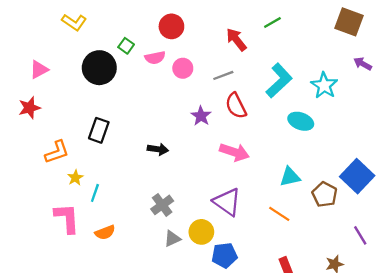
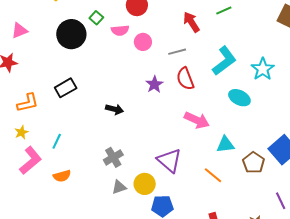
black rectangle: (99, 130) -> (66, 88), turned 35
pink arrow: (234, 152) -> (197, 120), moved
yellow star: (75, 178) -> (21, 132), moved
pink L-shape: (67, 218) -> (30, 160), turned 48

